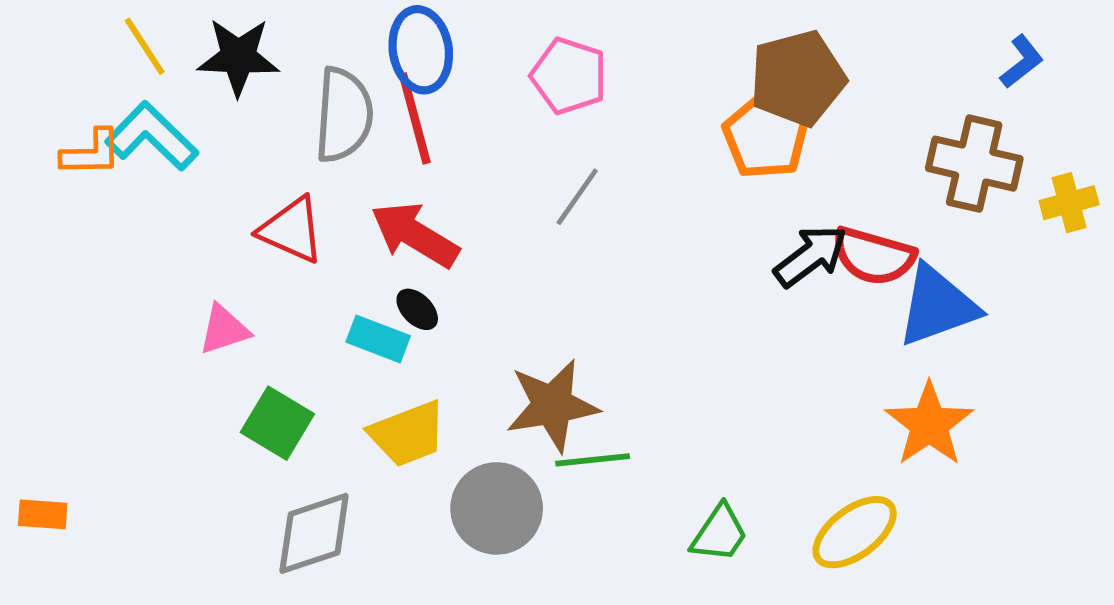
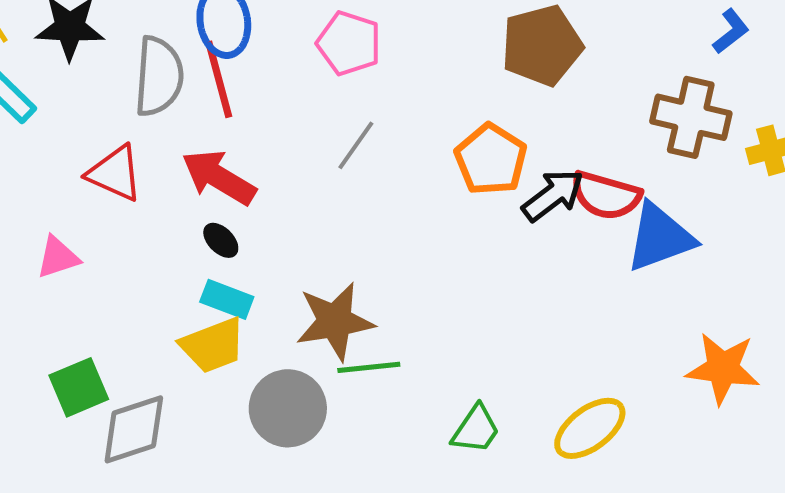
orange pentagon: (766, 136) -> (491, 159), moved
cyan rectangle: (378, 339) -> (227, 299), moved
green square: (277, 423) -> (79, 387), moved, turned 36
orange star: (929, 424) -> (723, 368), moved, turned -30

